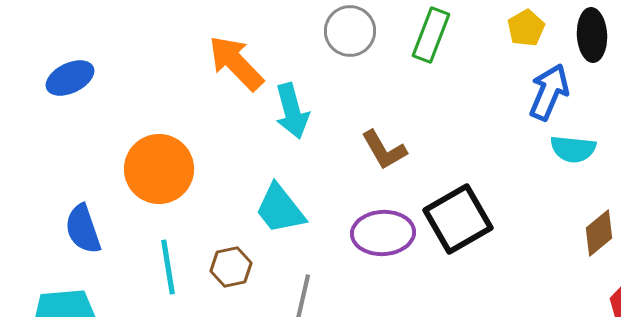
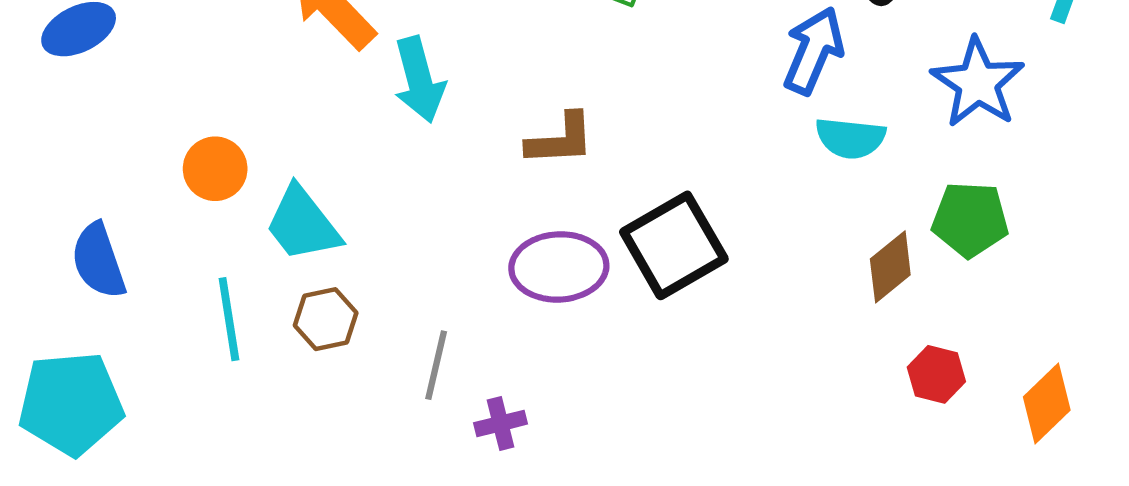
brown L-shape: (384, 150) -> (560, 140), turned -63
orange circle: (159, 169) -> (215, 169), size x0.6
cyan trapezoid: (280, 209) -> (303, 224), moved

